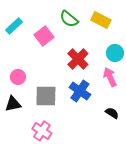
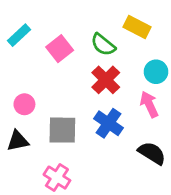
green semicircle: (69, 19) -> (103, 45), moved
black semicircle: (112, 113) -> (152, 153), size x1.5

